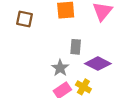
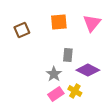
brown square: (24, 19) -> (22, 30), turned -35

